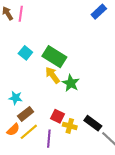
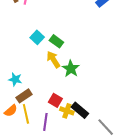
cyan square: (25, 53) -> (37, 37), moved
green rectangle: (54, 57) -> (56, 41), size x0.6
black rectangle: (93, 123) -> (80, 110), moved
yellow line: (29, 132) -> (26, 114), turned -66

